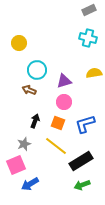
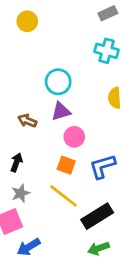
yellow circle: (19, 43) -> (27, 21), moved
cyan circle: (37, 70) -> (58, 82), moved
yellow semicircle: (94, 73) -> (115, 98), turned -84
purple triangle: (64, 81) -> (61, 111), moved
black arrow: (35, 121) -> (16, 162), moved

